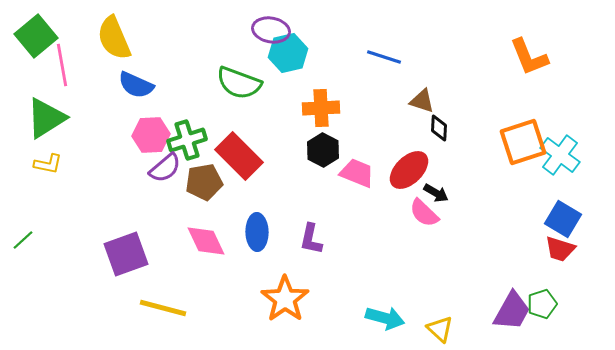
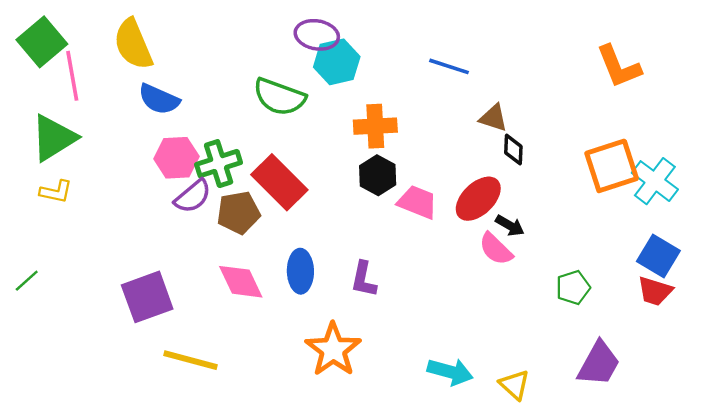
green pentagon: (542, 304) -> (573, 288), moved

